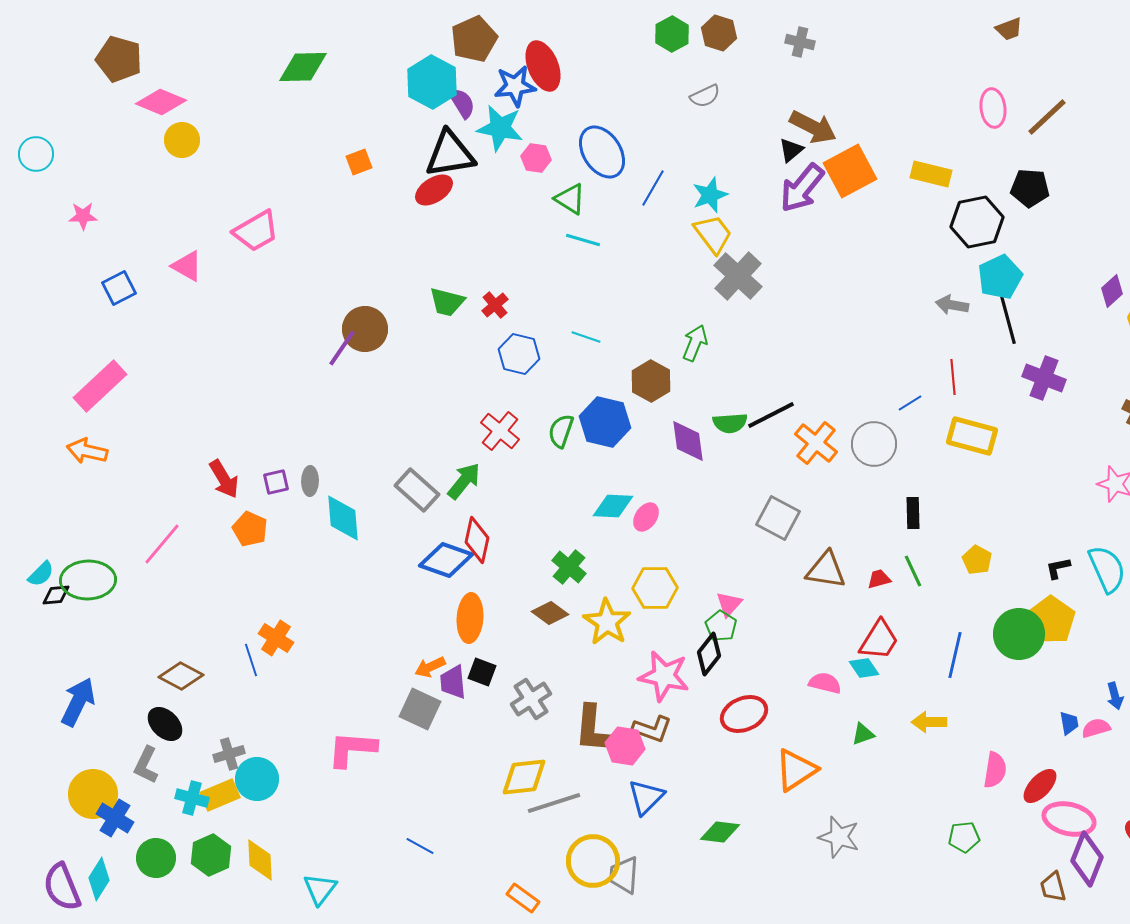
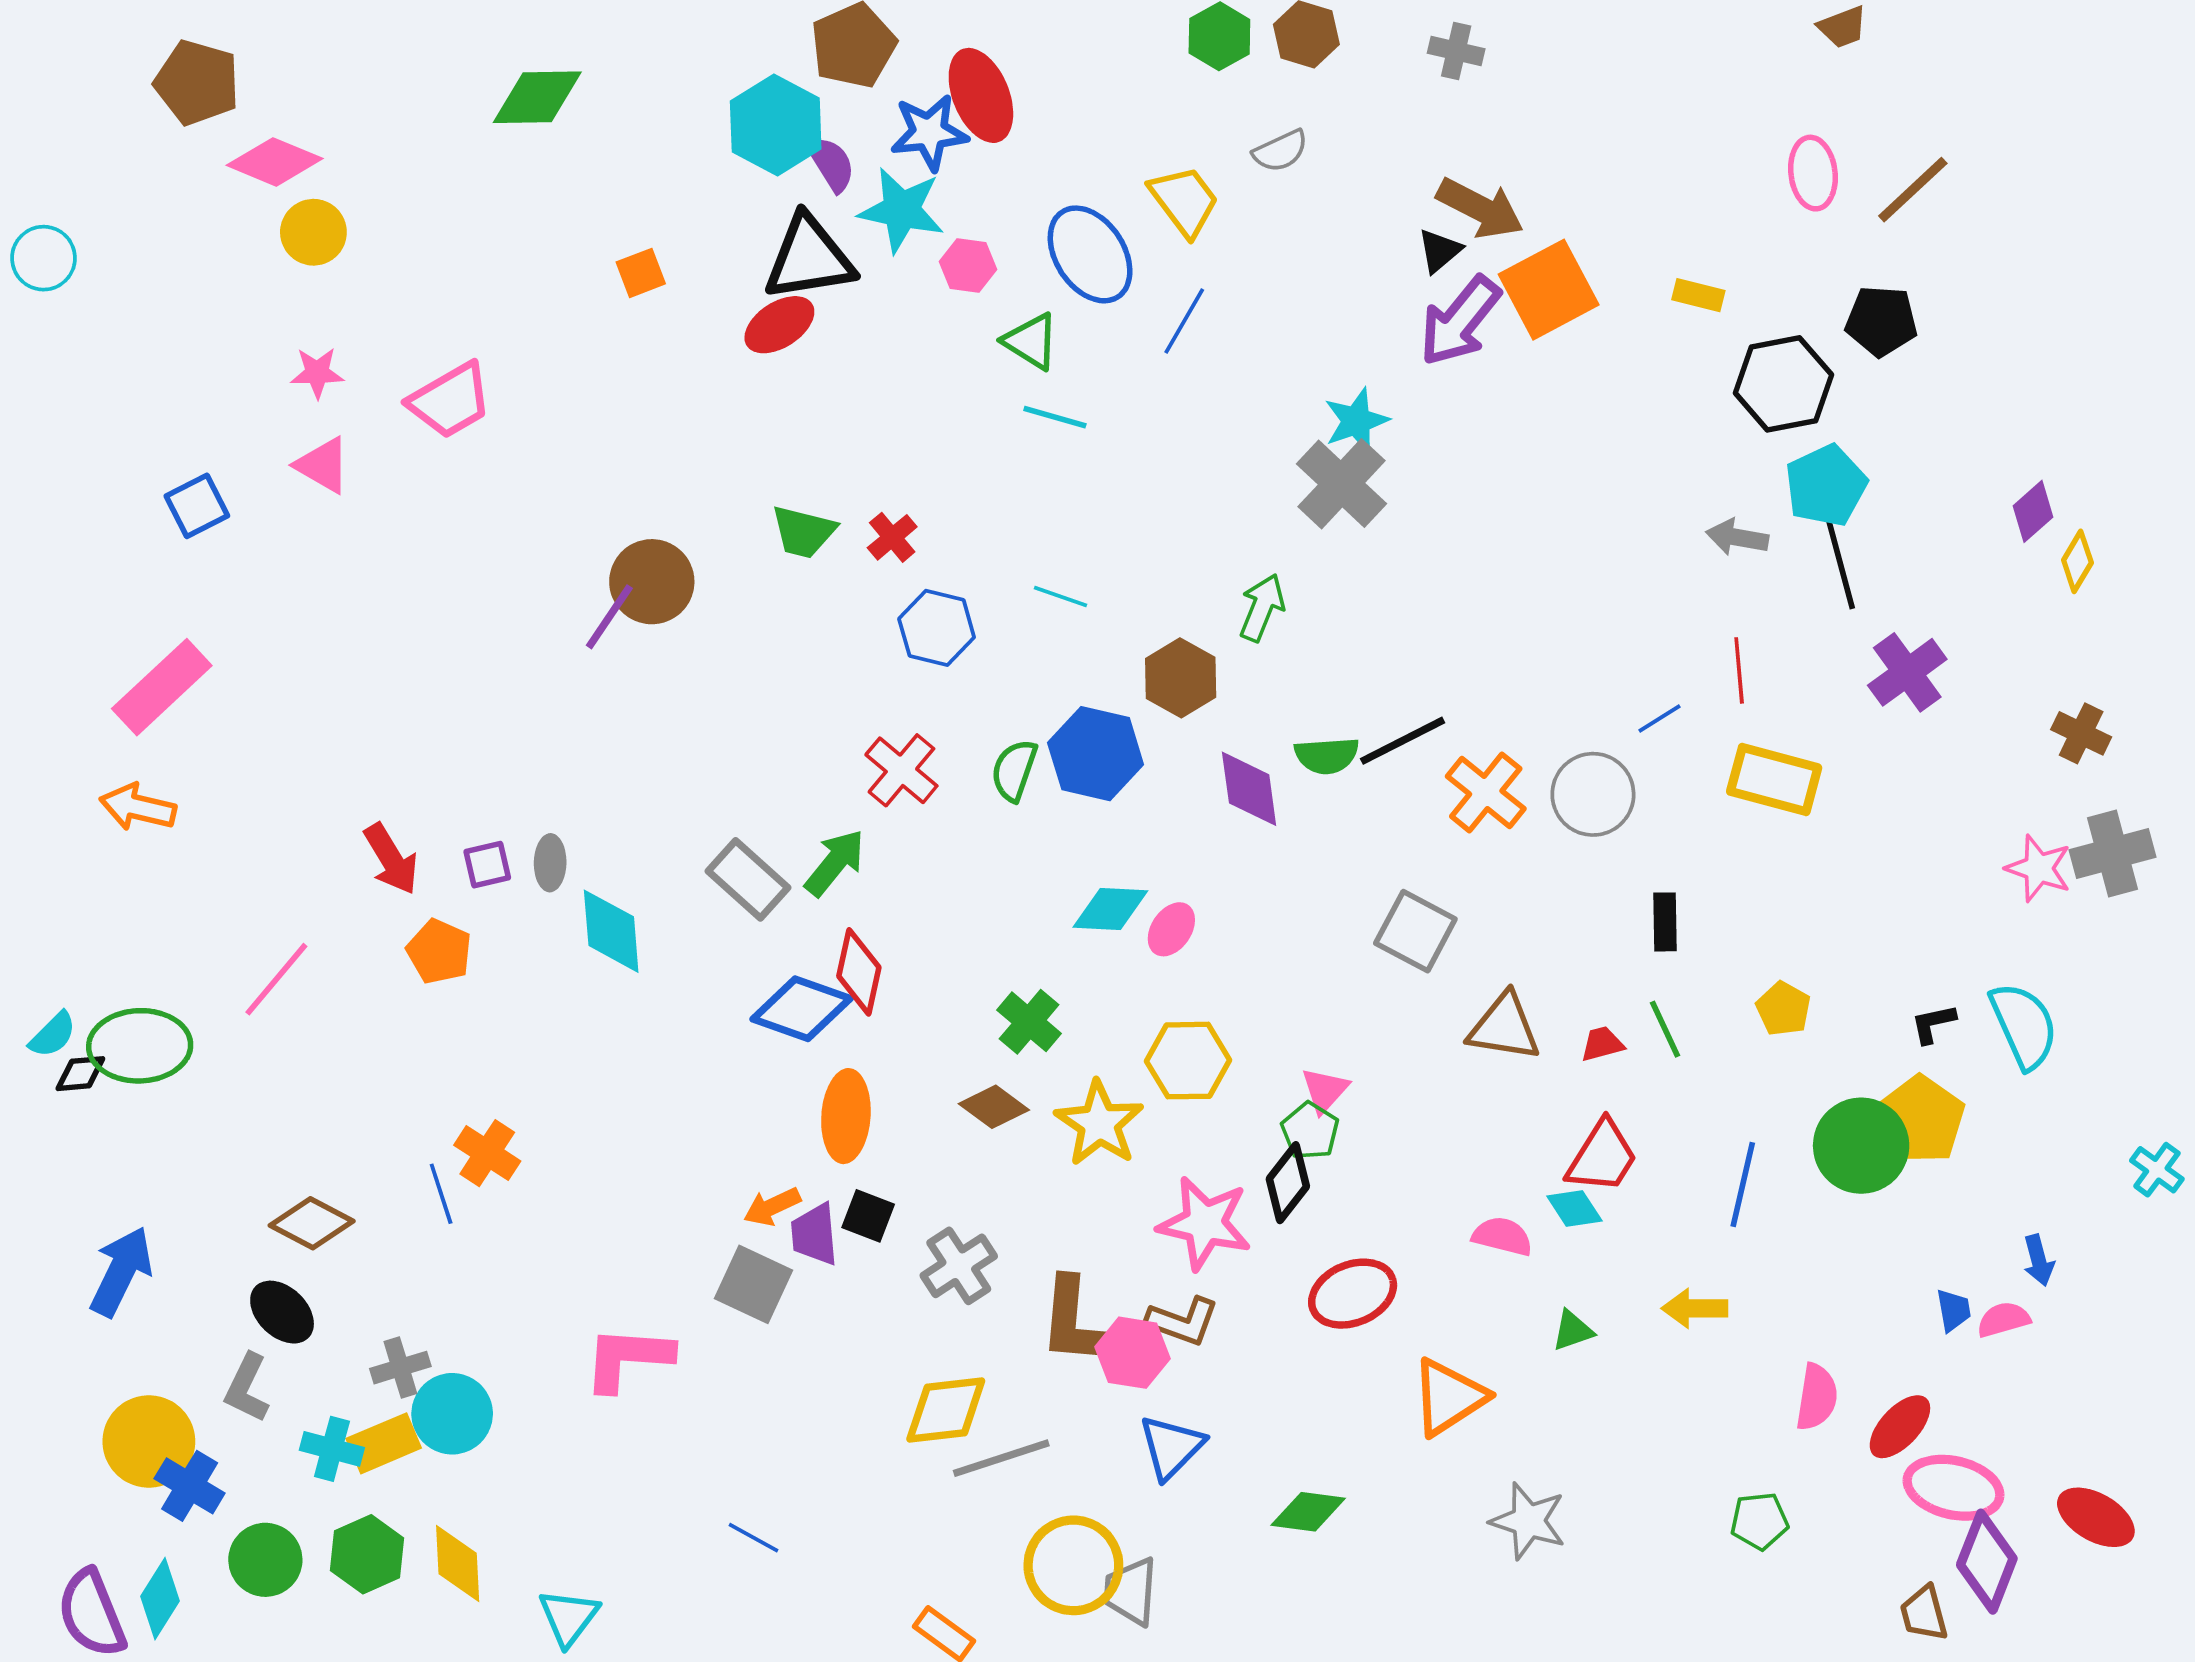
yellow rectangle: (931, 174) -> (1698, 295), size x0.7
cyan star: (710, 195) -> (1356, 421), moved
pink star: (83, 216) -> (317, 373), moved
yellow trapezoid: (713, 234) -> (1184, 201), moved
purple cross: (1044, 378) -> (1907, 672), turned 33

